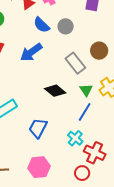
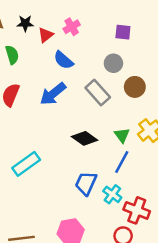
gray circle: (66, 26) -> (113, 63), moved
gray rectangle: (75, 63) -> (98, 92), moved
blue trapezoid: (38, 128) -> (86, 183), moved

